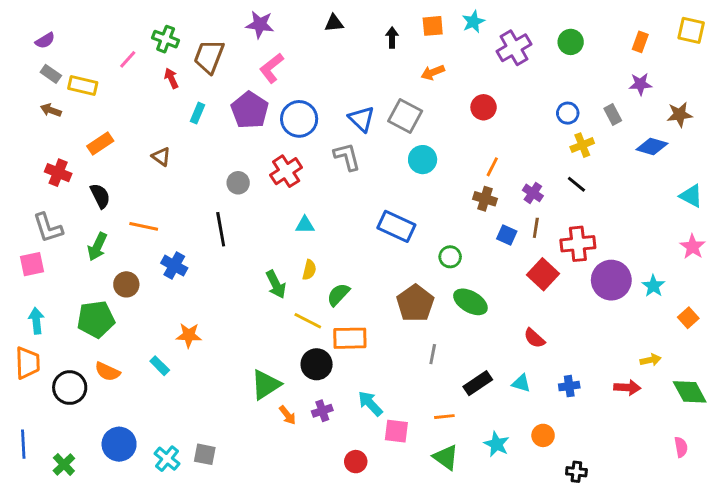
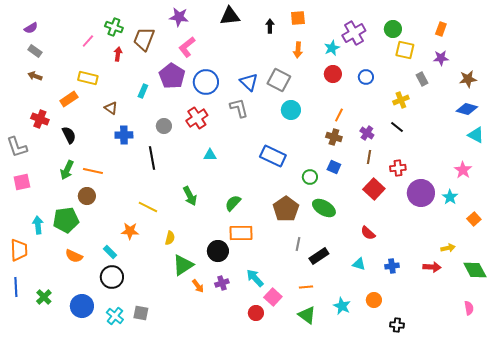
cyan star: (473, 22) -> (332, 48), moved
black triangle: (334, 23) -> (230, 16), size x1.5
yellow square: (691, 30) -> (405, 50), moved
orange arrow: (433, 72) -> (298, 50), turned -63
red arrow: (171, 78) -> (118, 54), turned 32
yellow rectangle: (83, 86) -> (88, 78), moved
cyan rectangle: (197, 113) -> (143, 91), moved
blue circle: (568, 113) -> (366, 77), moved
blue diamond: (652, 146) -> (467, 109), moved
orange line: (144, 226) -> (93, 171), moved
gray L-shape: (48, 228) -> (17, 147), moved
blue square: (507, 235) -> (334, 167), moved
red cross: (578, 244) -> (398, 168), size x0.7
pink star: (693, 247) -> (463, 170), moved
blue cross: (174, 266) -> (124, 135), moved, turned -30
yellow semicircle: (309, 270) -> (170, 238), moved
cyan arrow: (36, 321) -> (38, 225), moved
yellow line: (308, 321) -> (148, 207), moved
black rectangle: (478, 383) -> (319, 256), moved
black circle: (70, 388) -> (112, 277), moved
pink square: (396, 431) -> (273, 297), turned 36
blue line: (23, 444) -> (16, 287), moved
red circle: (356, 462) -> (256, 313), moved
green cross: (64, 464) -> (44, 297), moved

